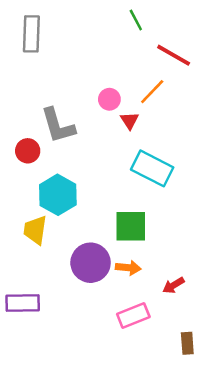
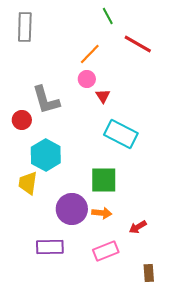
orange line: (152, 92) -> (90, 54), moved
purple rectangle: (23, 303) -> (50, 247), moved

